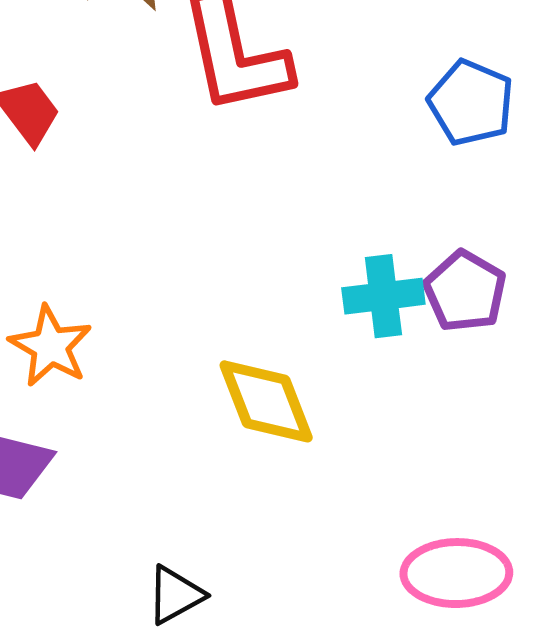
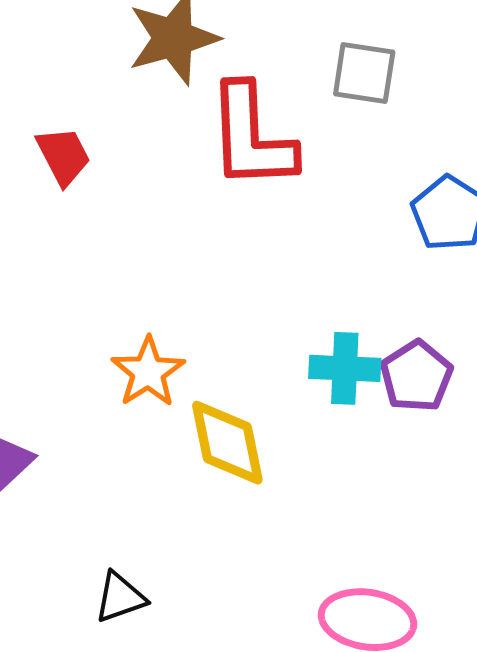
orange star: (51, 346) -> (148, 372), moved

